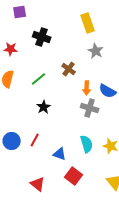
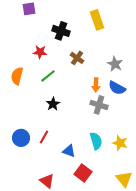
black cross: (42, 37) -> (61, 31), moved
red star: (11, 49) -> (40, 52), moved
gray star: (96, 51) -> (115, 64), moved
brown cross: (69, 69) -> (77, 58), moved

